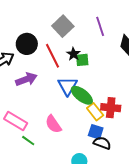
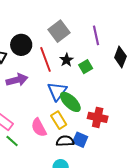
green square: (82, 60) -> (86, 67), moved, turned -32
yellow rectangle: (95, 112) -> (59, 120), moved
black semicircle: (102, 143) -> (65, 141), moved, turned -30

